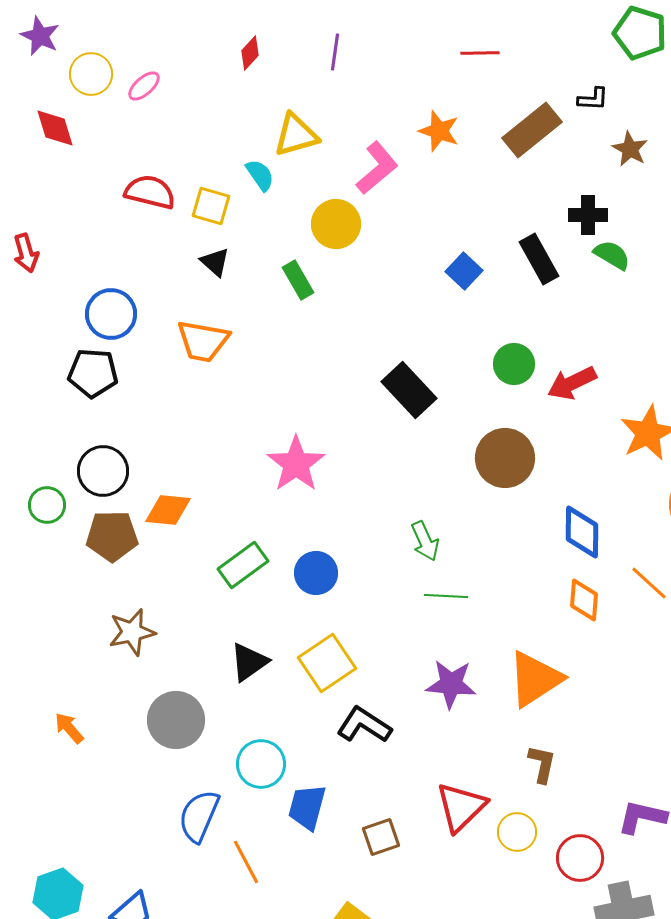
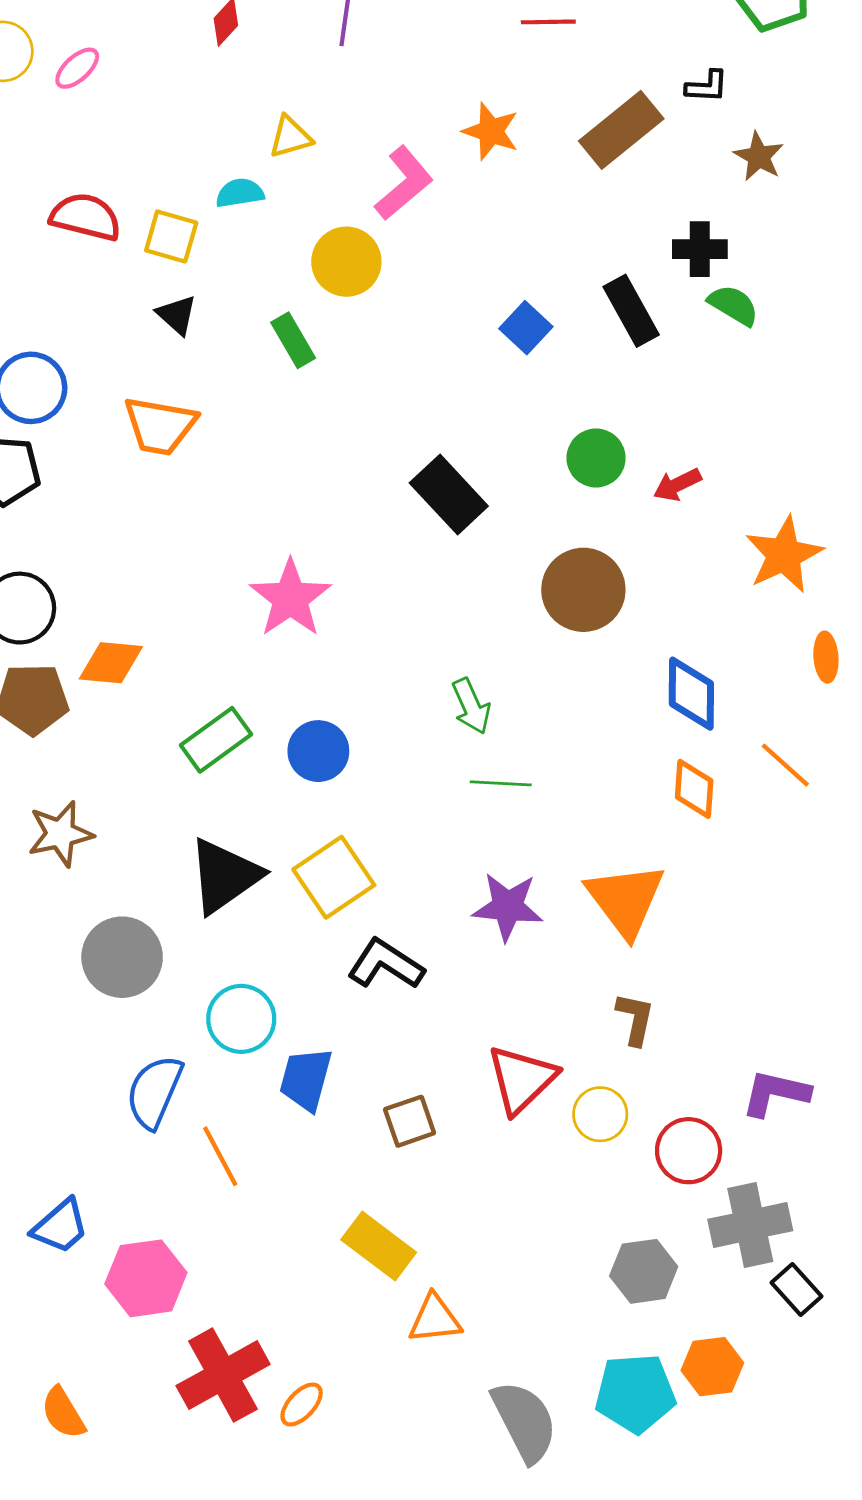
yellow triangle: (296, 135) -> (290, 137), size x0.7
cyan semicircle: (260, 175) -> (240, 193), turned -64
red arrow: (572, 383) -> (677, 485), size x0.7
black triangle: (249, 662) -> (224, 876), size x1.4
orange triangle: (535, 679) -> (625, 900), turned -34

